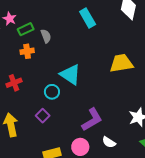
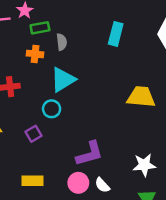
cyan rectangle: (88, 18) -> (116, 34), turned 30
cyan triangle: (70, 75) -> (63, 80), moved, turned 40
pink circle: (80, 147) -> (78, 183), moved

